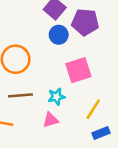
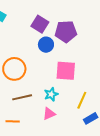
pink square: (78, 70) -> (66, 71), turned 30

